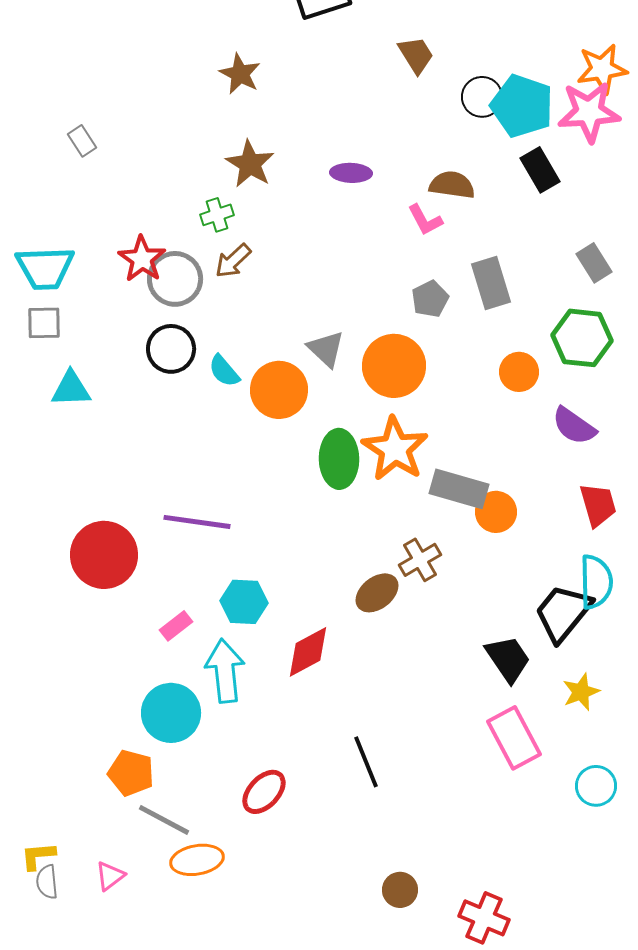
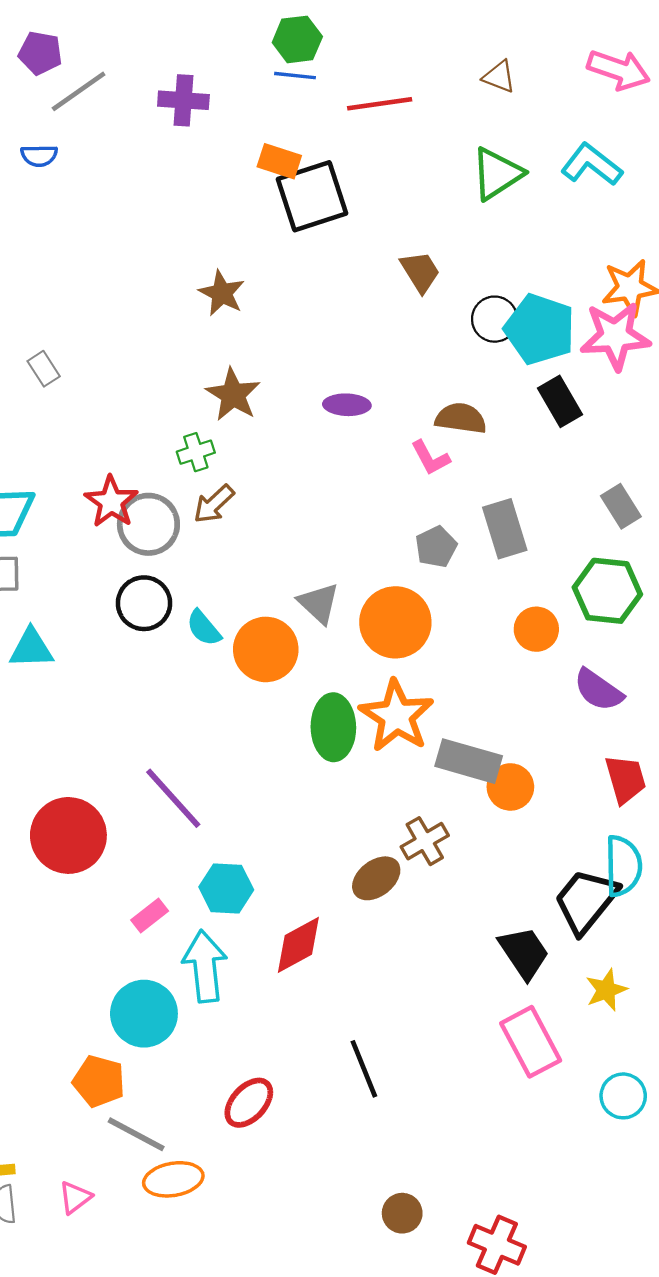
purple line: (197, 522) -> (173, 798), turned 40

